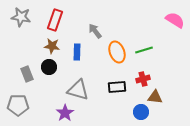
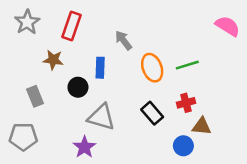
gray star: (21, 17) -> (27, 22), turned 30
brown star: (52, 46) -> (53, 60), moved
black circle: (49, 67) -> (78, 87), moved
black rectangle: (117, 87) -> (152, 113), turned 54

